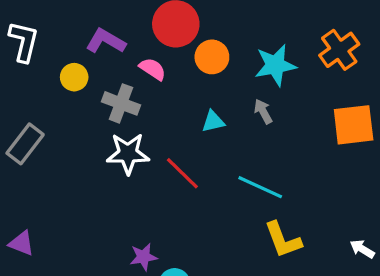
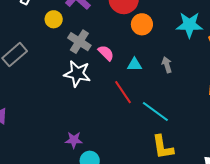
cyan star: (275, 65) -> (189, 25), moved
pink semicircle: (153, 69) -> (106, 53), moved
red line: (182, 173) -> (123, 92), moved

